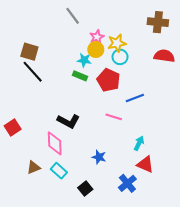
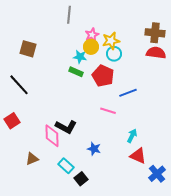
gray line: (73, 16) -> (69, 15), turned 42
brown cross: (158, 22) -> (155, 33), moved
black line: (33, 72) -> (19, 85), moved
black L-shape: (68, 121) -> (66, 127), moved
cyan rectangle: (59, 171) -> (66, 166), moved
blue cross: (127, 183) -> (157, 174), moved

